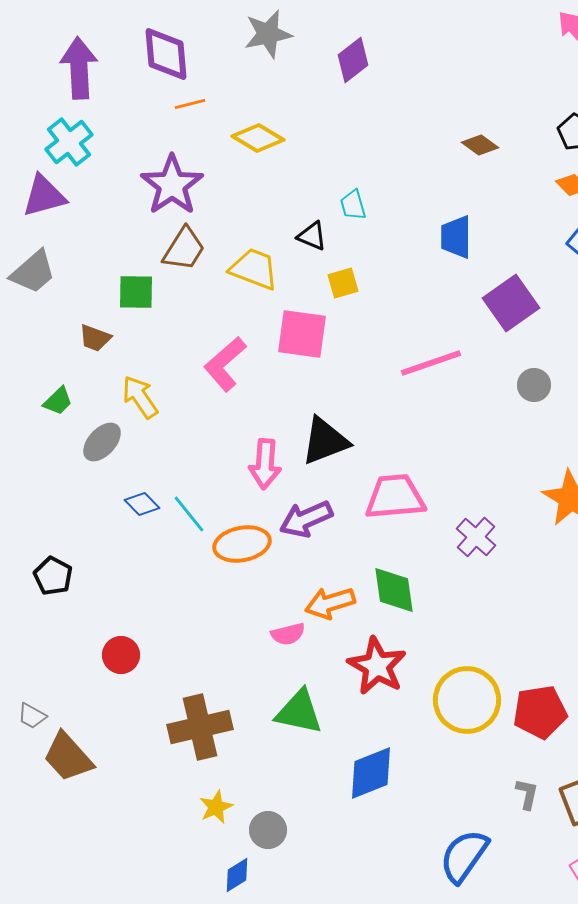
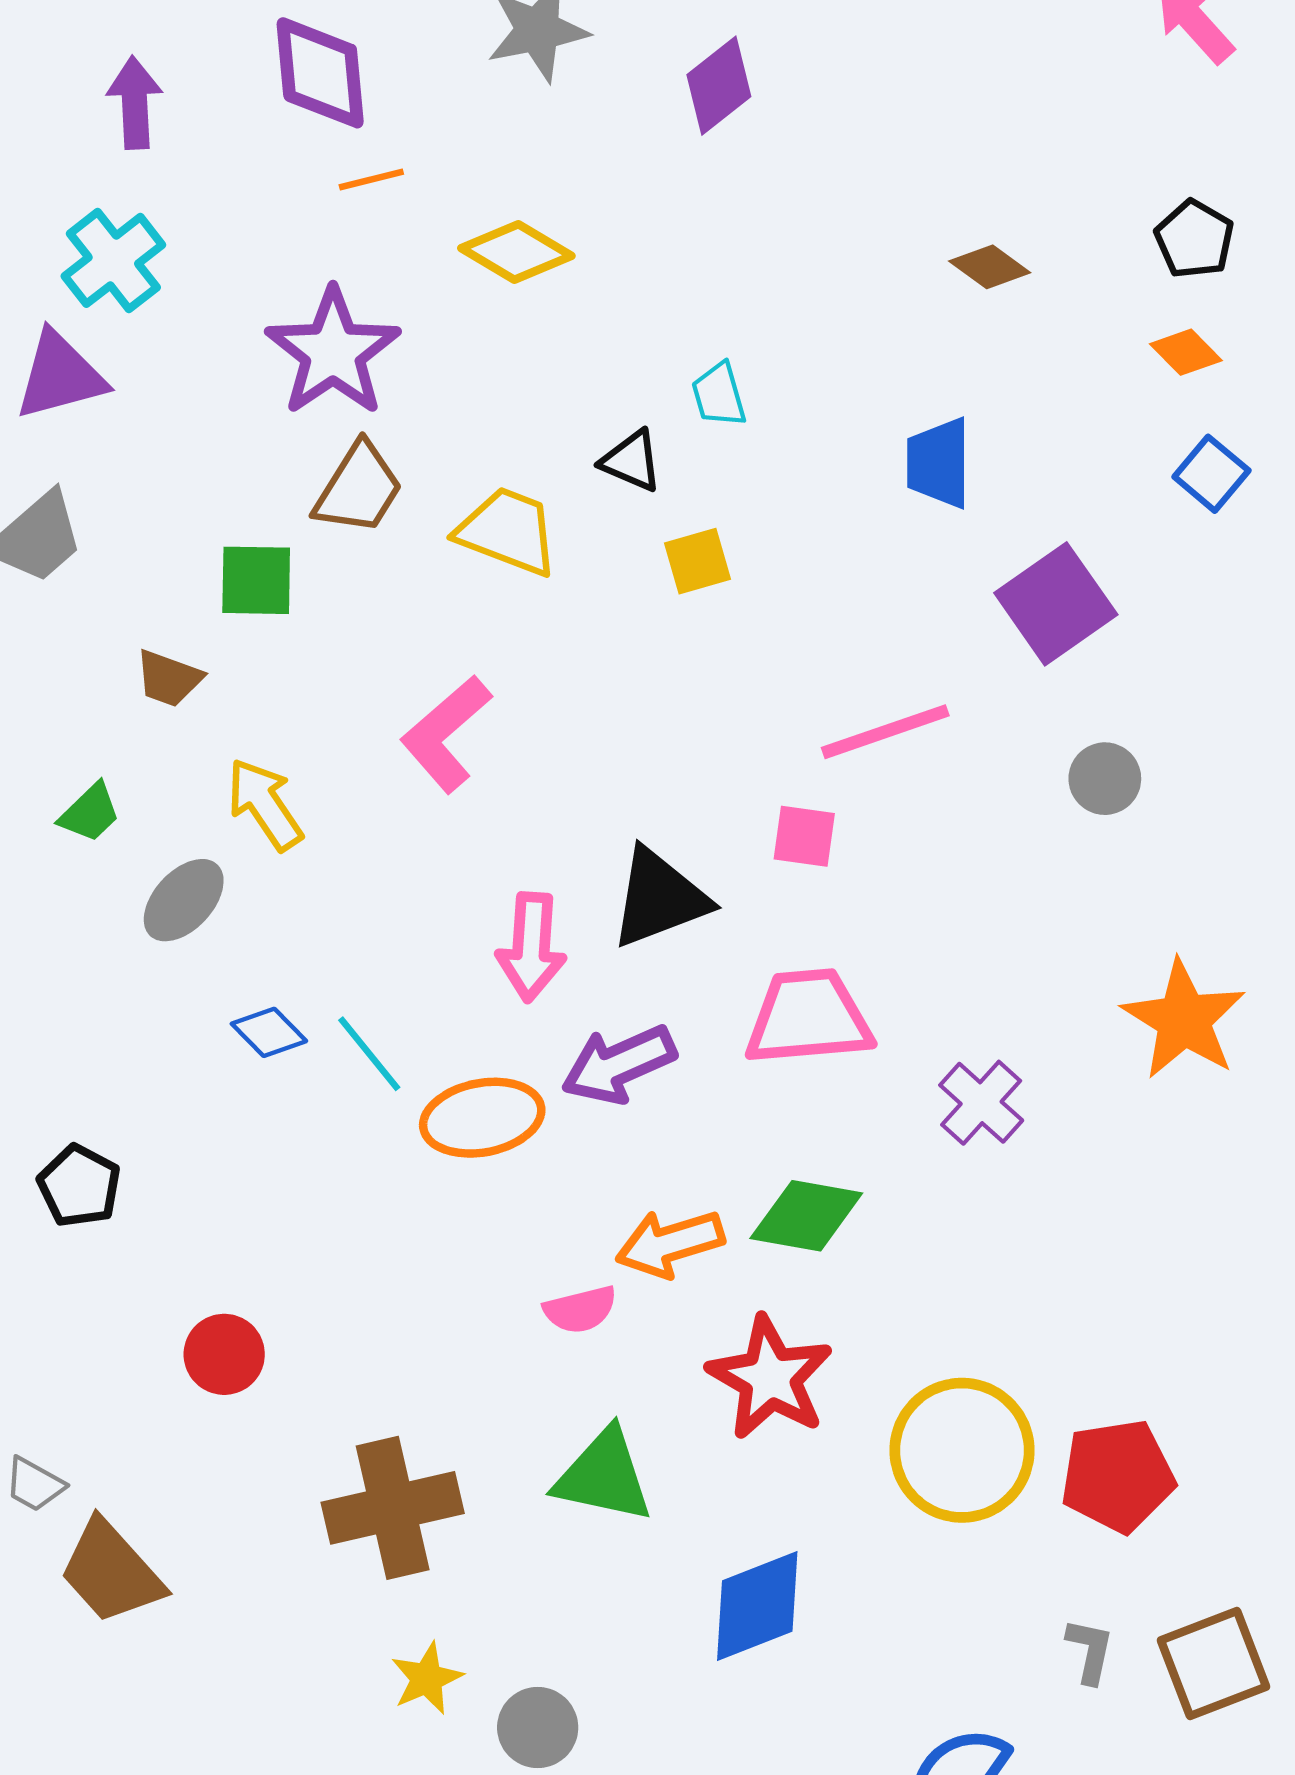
purple arrow: (79, 68) -> (135, 103), size x0.7
pink square: (302, 334) -> (804, 836), moved, size x0.6
green diamond: (394, 590) -> (806, 1216), turned -72

